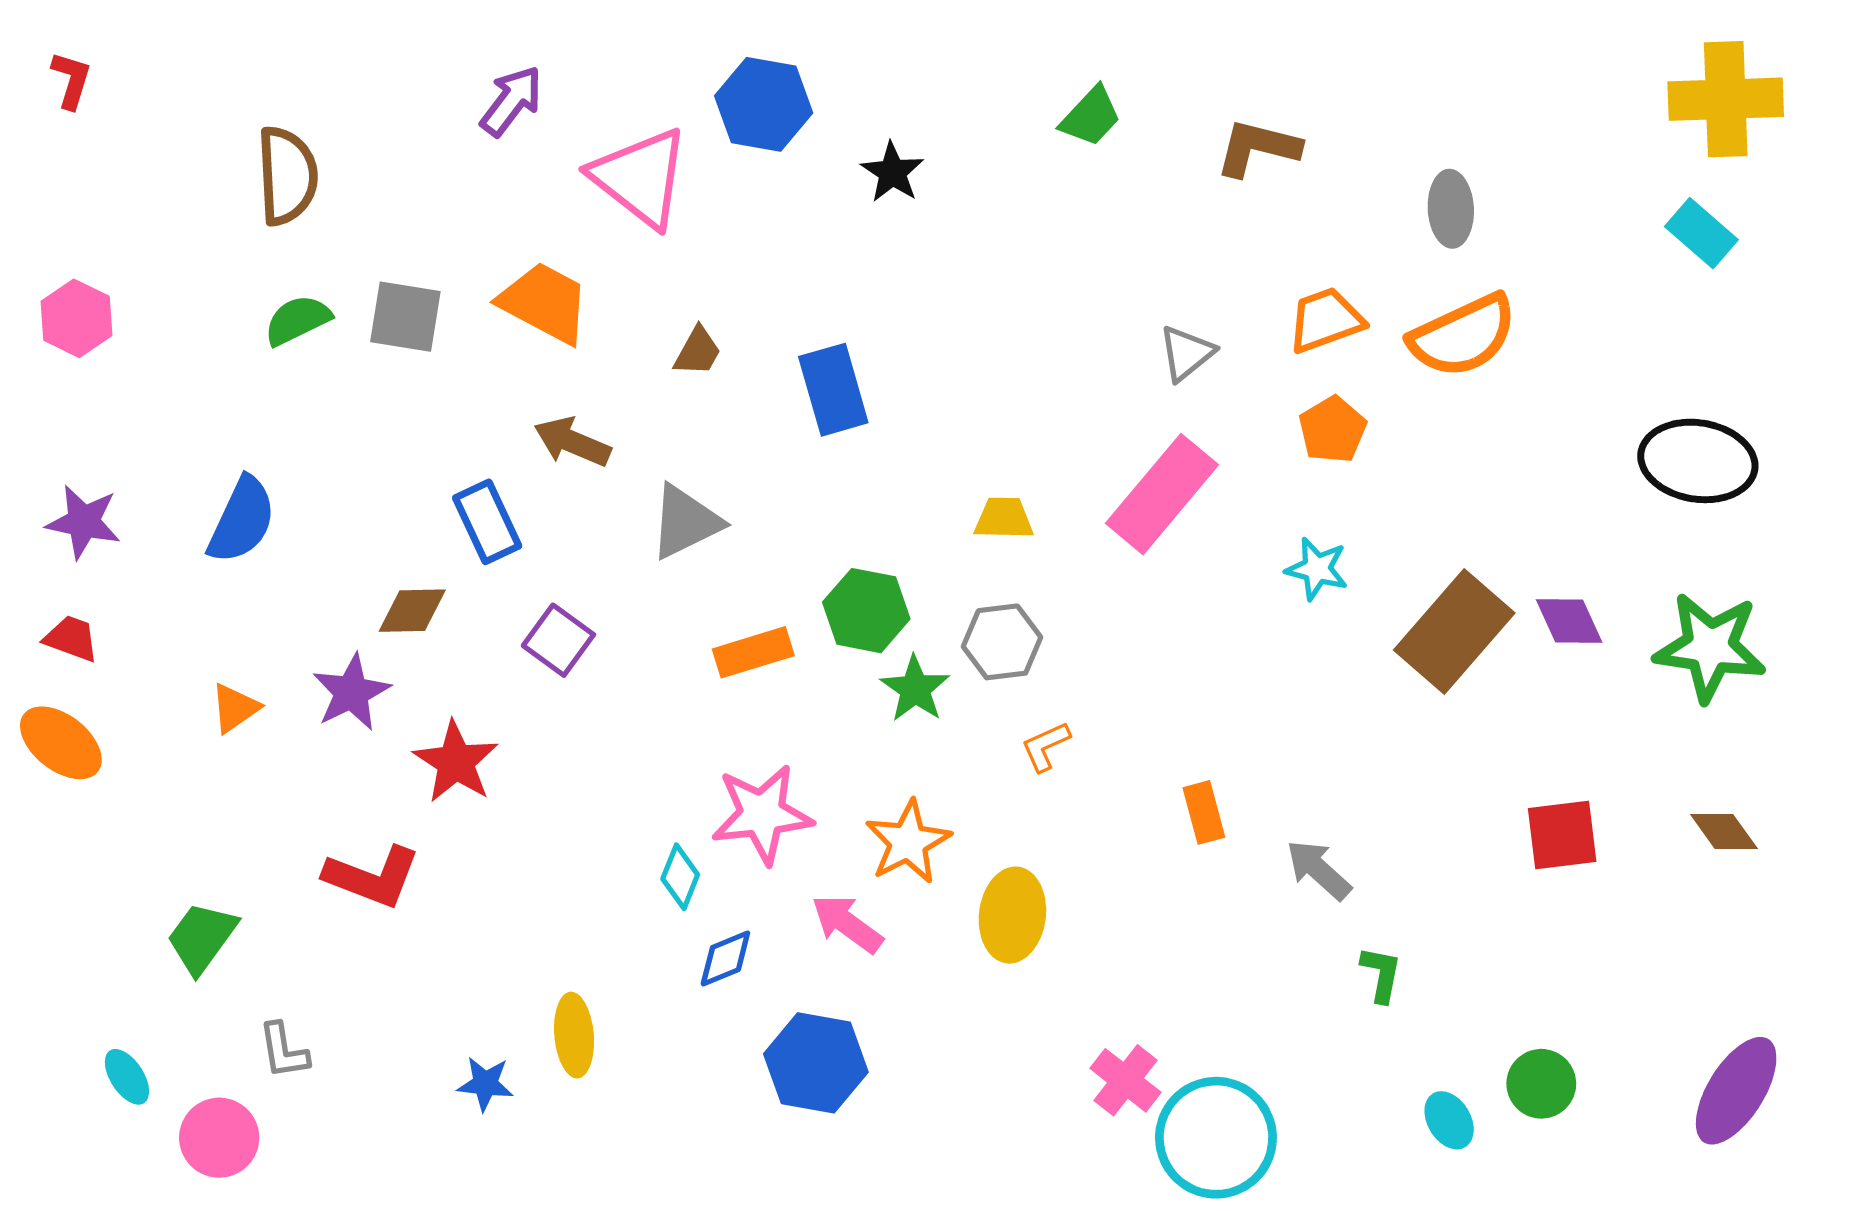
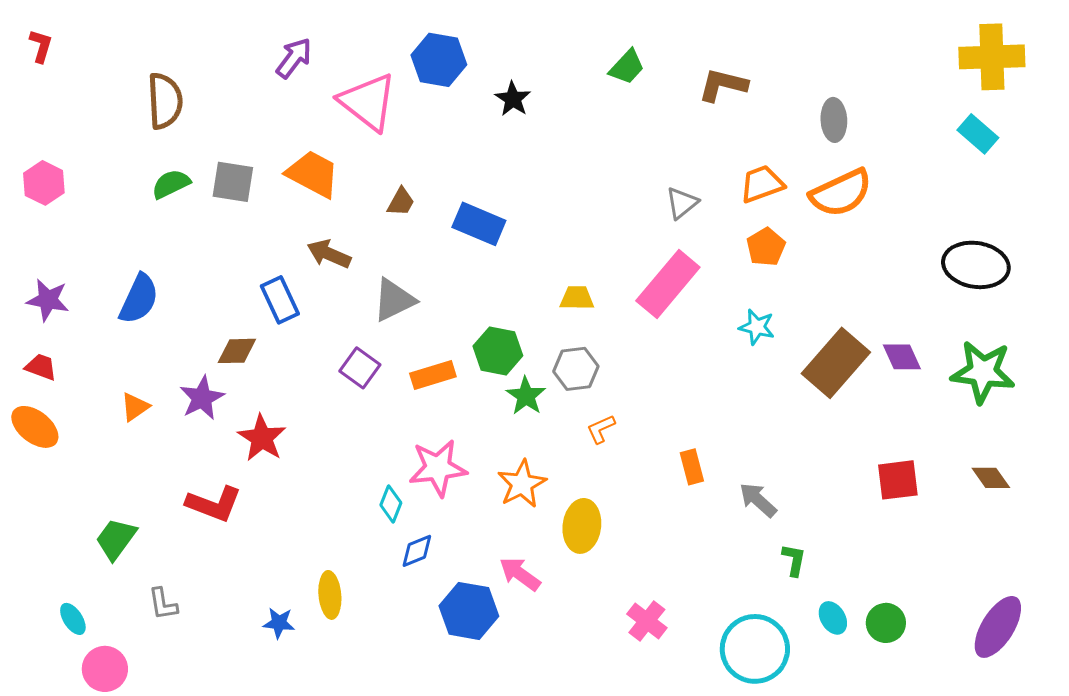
blue rectangle: (833, 390) -> (479, 224), turned -51
purple square: (558, 640) -> (360, 368), moved
pink arrow: (847, 924) -> (520, 574), moved
cyan ellipse: (1449, 1120) -> (833, 618), moved
pink circle: (219, 1138) -> (105, 669), moved
cyan circle: (1216, 1138) -> (755, 649), moved

